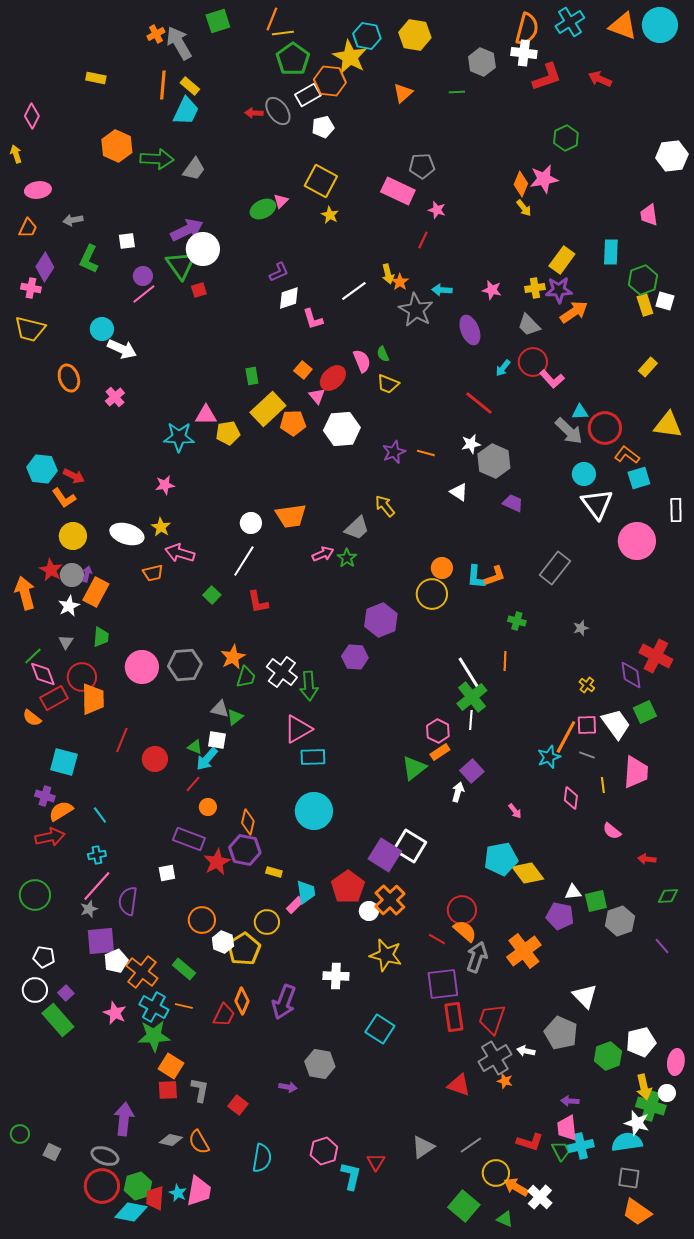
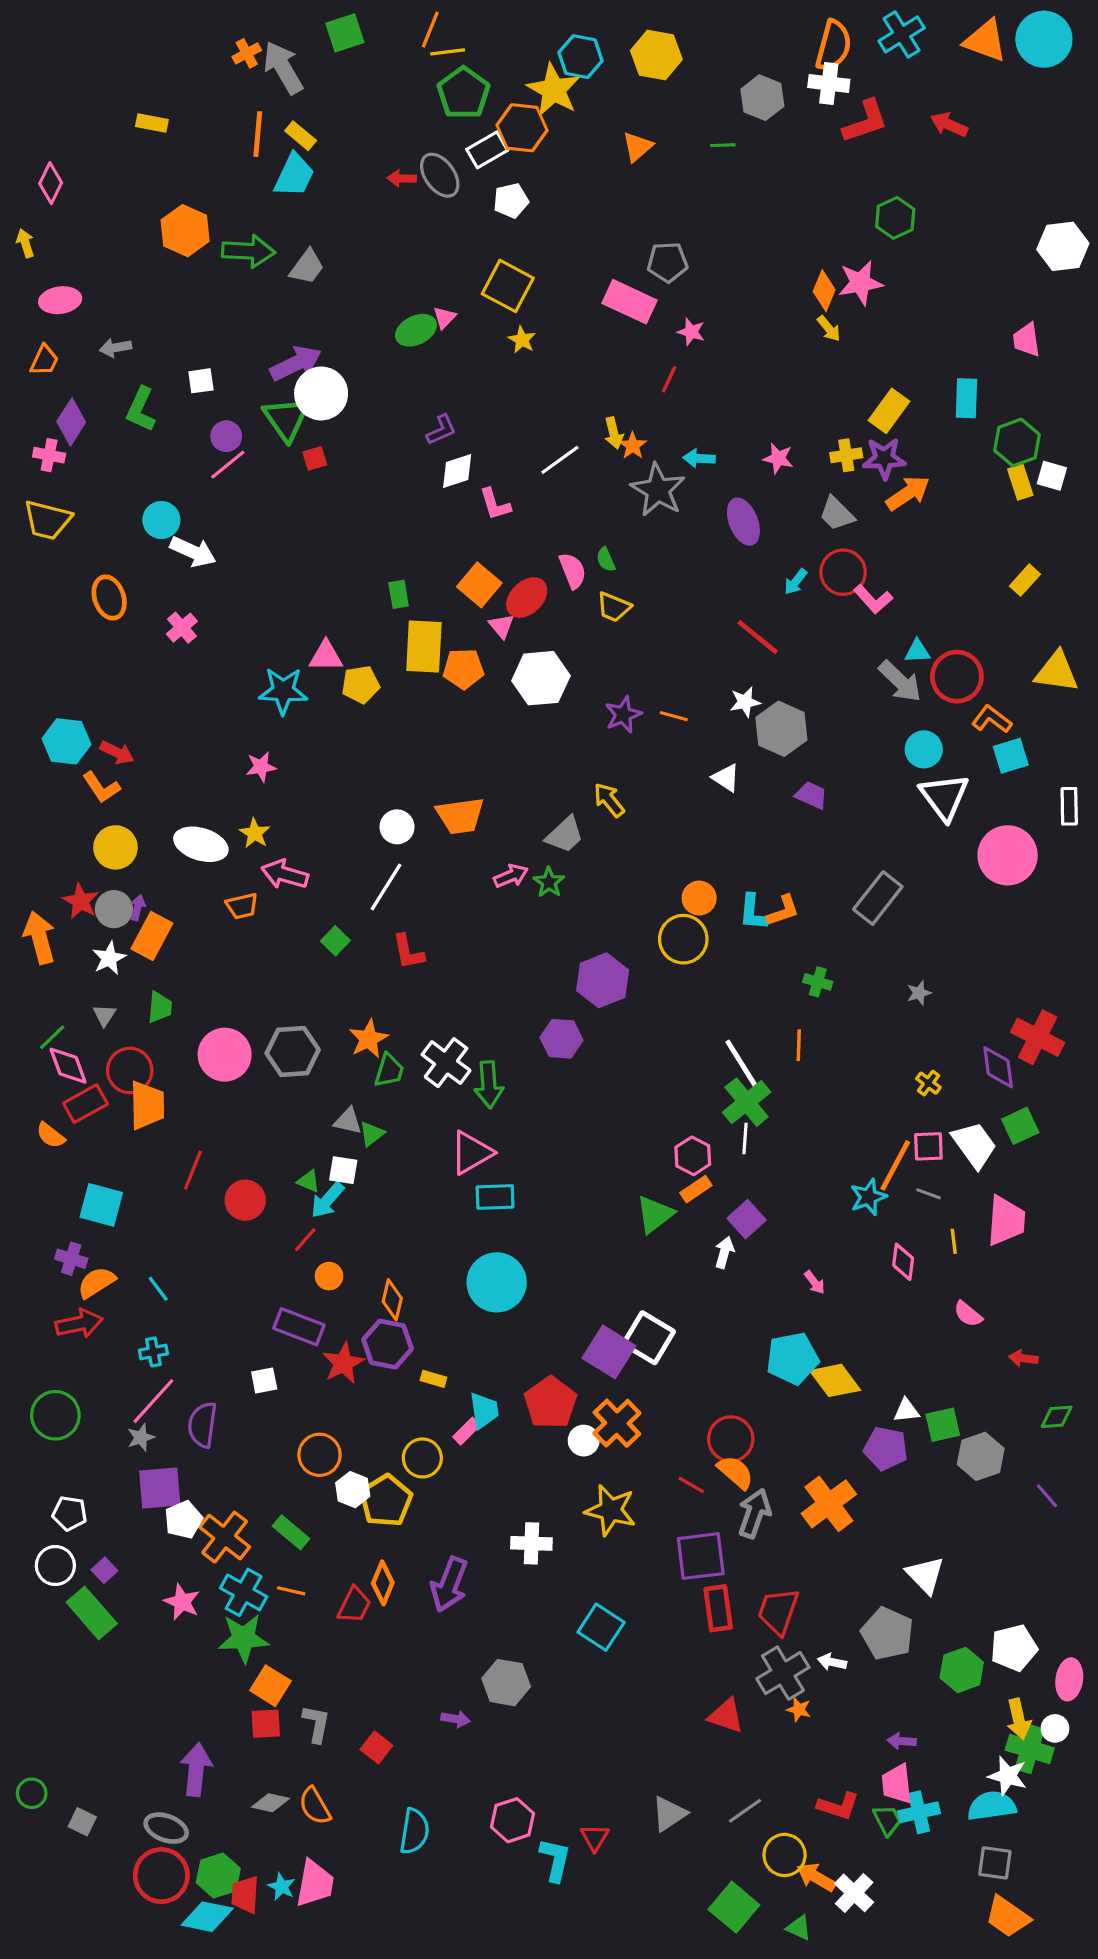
orange square: (303, 370) -> (479, 585), size x1.5
yellow rectangle: (268, 409) -> (424, 647), turned -44

